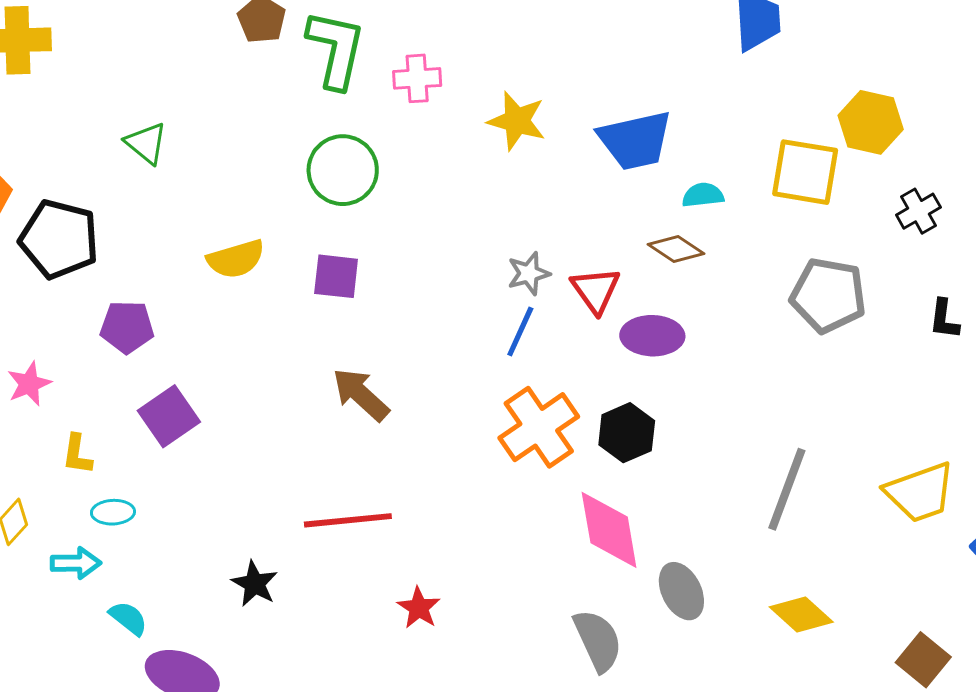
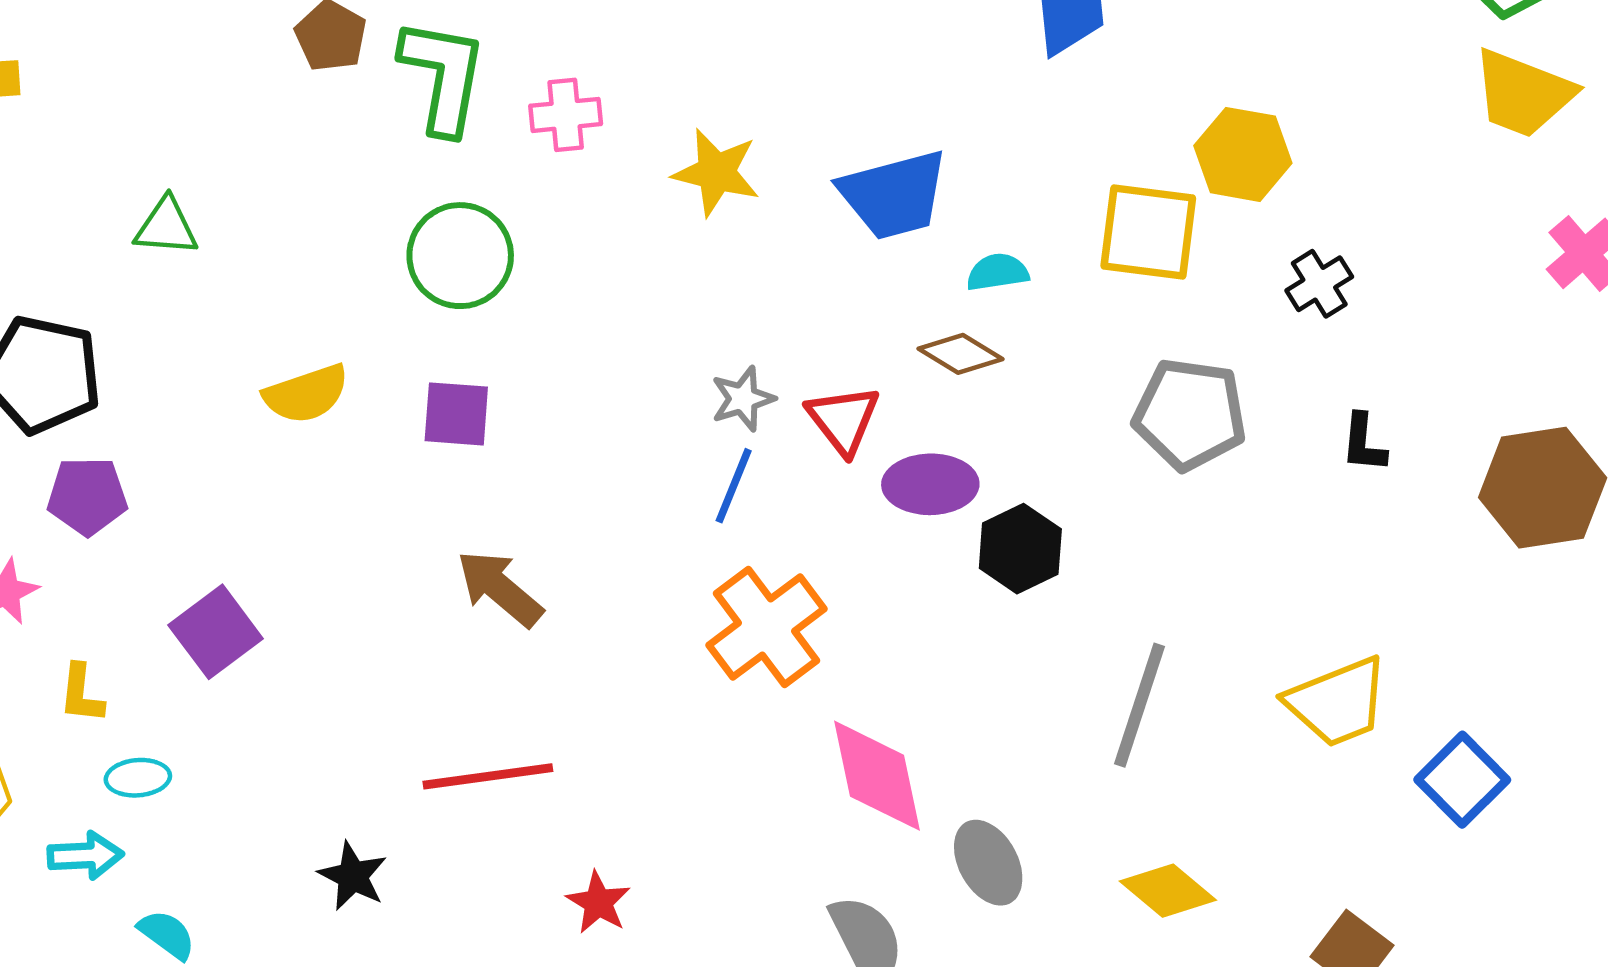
green triangle: (146, 143) -> (166, 227), turned -33
purple pentagon: (127, 327) -> (87, 496), moved
black hexagon: (627, 433) -> (1020, 549), moved

